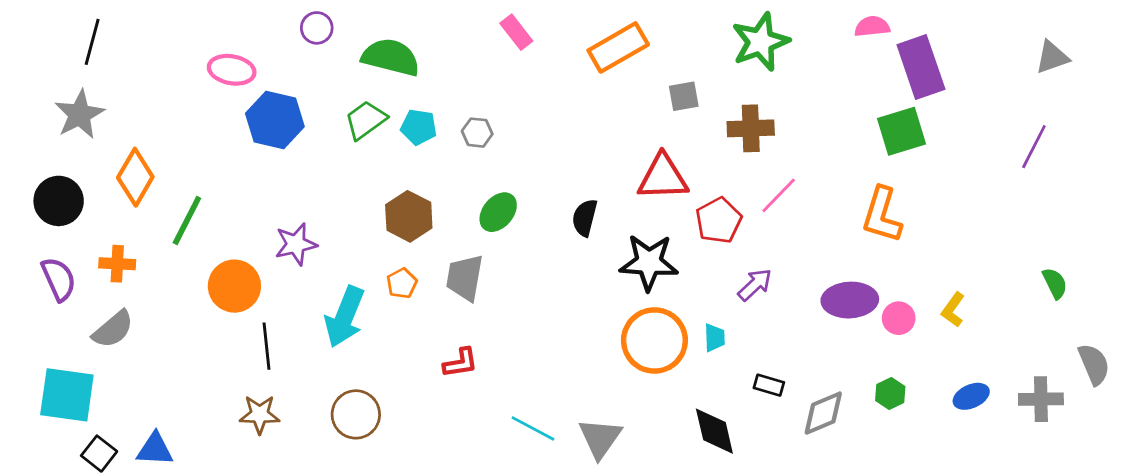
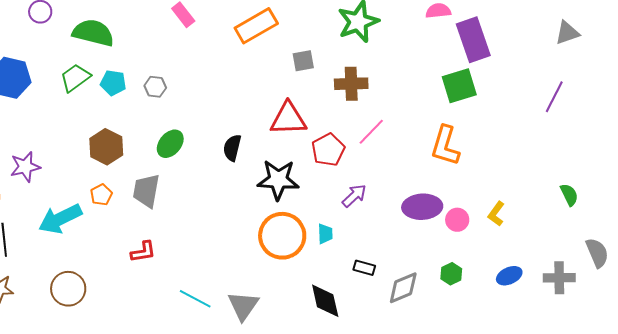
cyan arrow: (345, 317) -> (60, 219), turned 42

